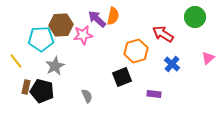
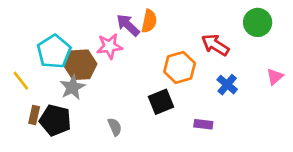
brown hexagon: (61, 25) -> (80, 65), moved
cyan pentagon: (41, 39) -> (54, 52), turned -30

